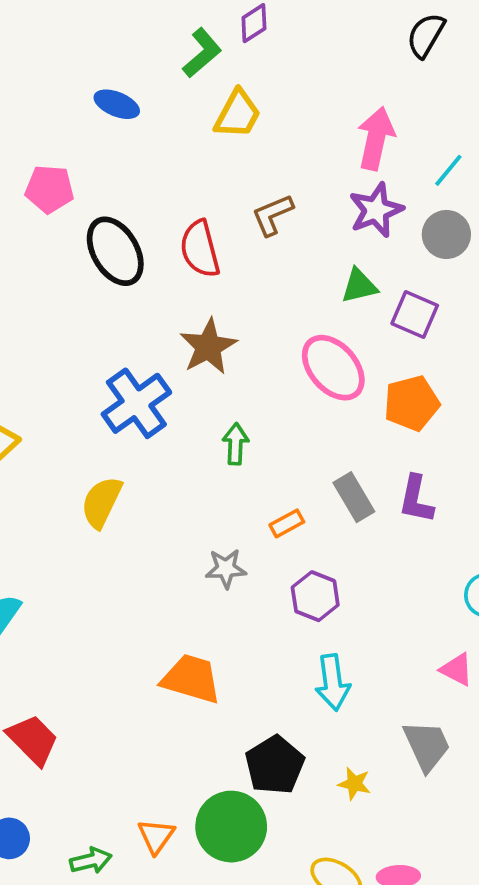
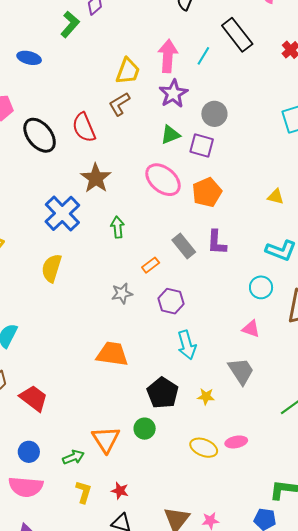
yellow trapezoid: (238, 114) -> (128, 71), moved
cyan line: (448, 170) -> (203, 56), moved
gray circle: (446, 234) -> (214, 114), moved
green circle: (231, 827) -> (145, 429), size x0.6
orange triangle: (156, 836) -> (106, 439), size x1.4

